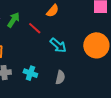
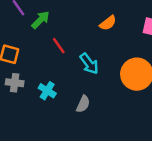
orange semicircle: (53, 11) -> (108, 23), moved
red line: (35, 28) -> (59, 46), moved

